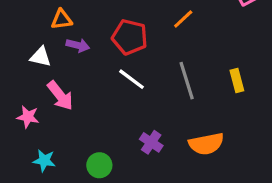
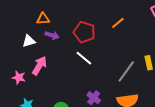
white triangle: (41, 57) -> (29, 41), turned -32
gray line: (187, 81) -> (126, 72), moved, turned 50
pink arrow: (60, 96) -> (39, 66), turned -114

